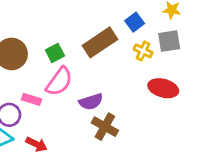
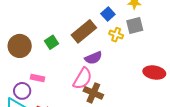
pink semicircle: (59, 82) -> (83, 79), moved
red ellipse: (163, 88) -> (154, 73), moved
purple semicircle: (91, 102) -> (93, 58), moved

